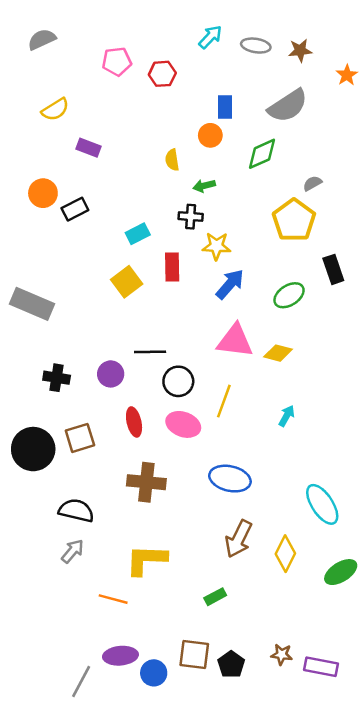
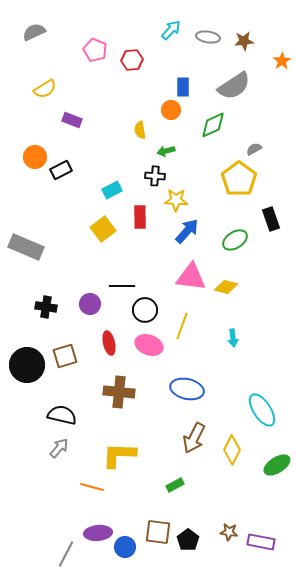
pink pentagon: (117, 62) -> (95, 50), turned 30
cyan arrow: (287, 416) -> (233, 338), turned 144

